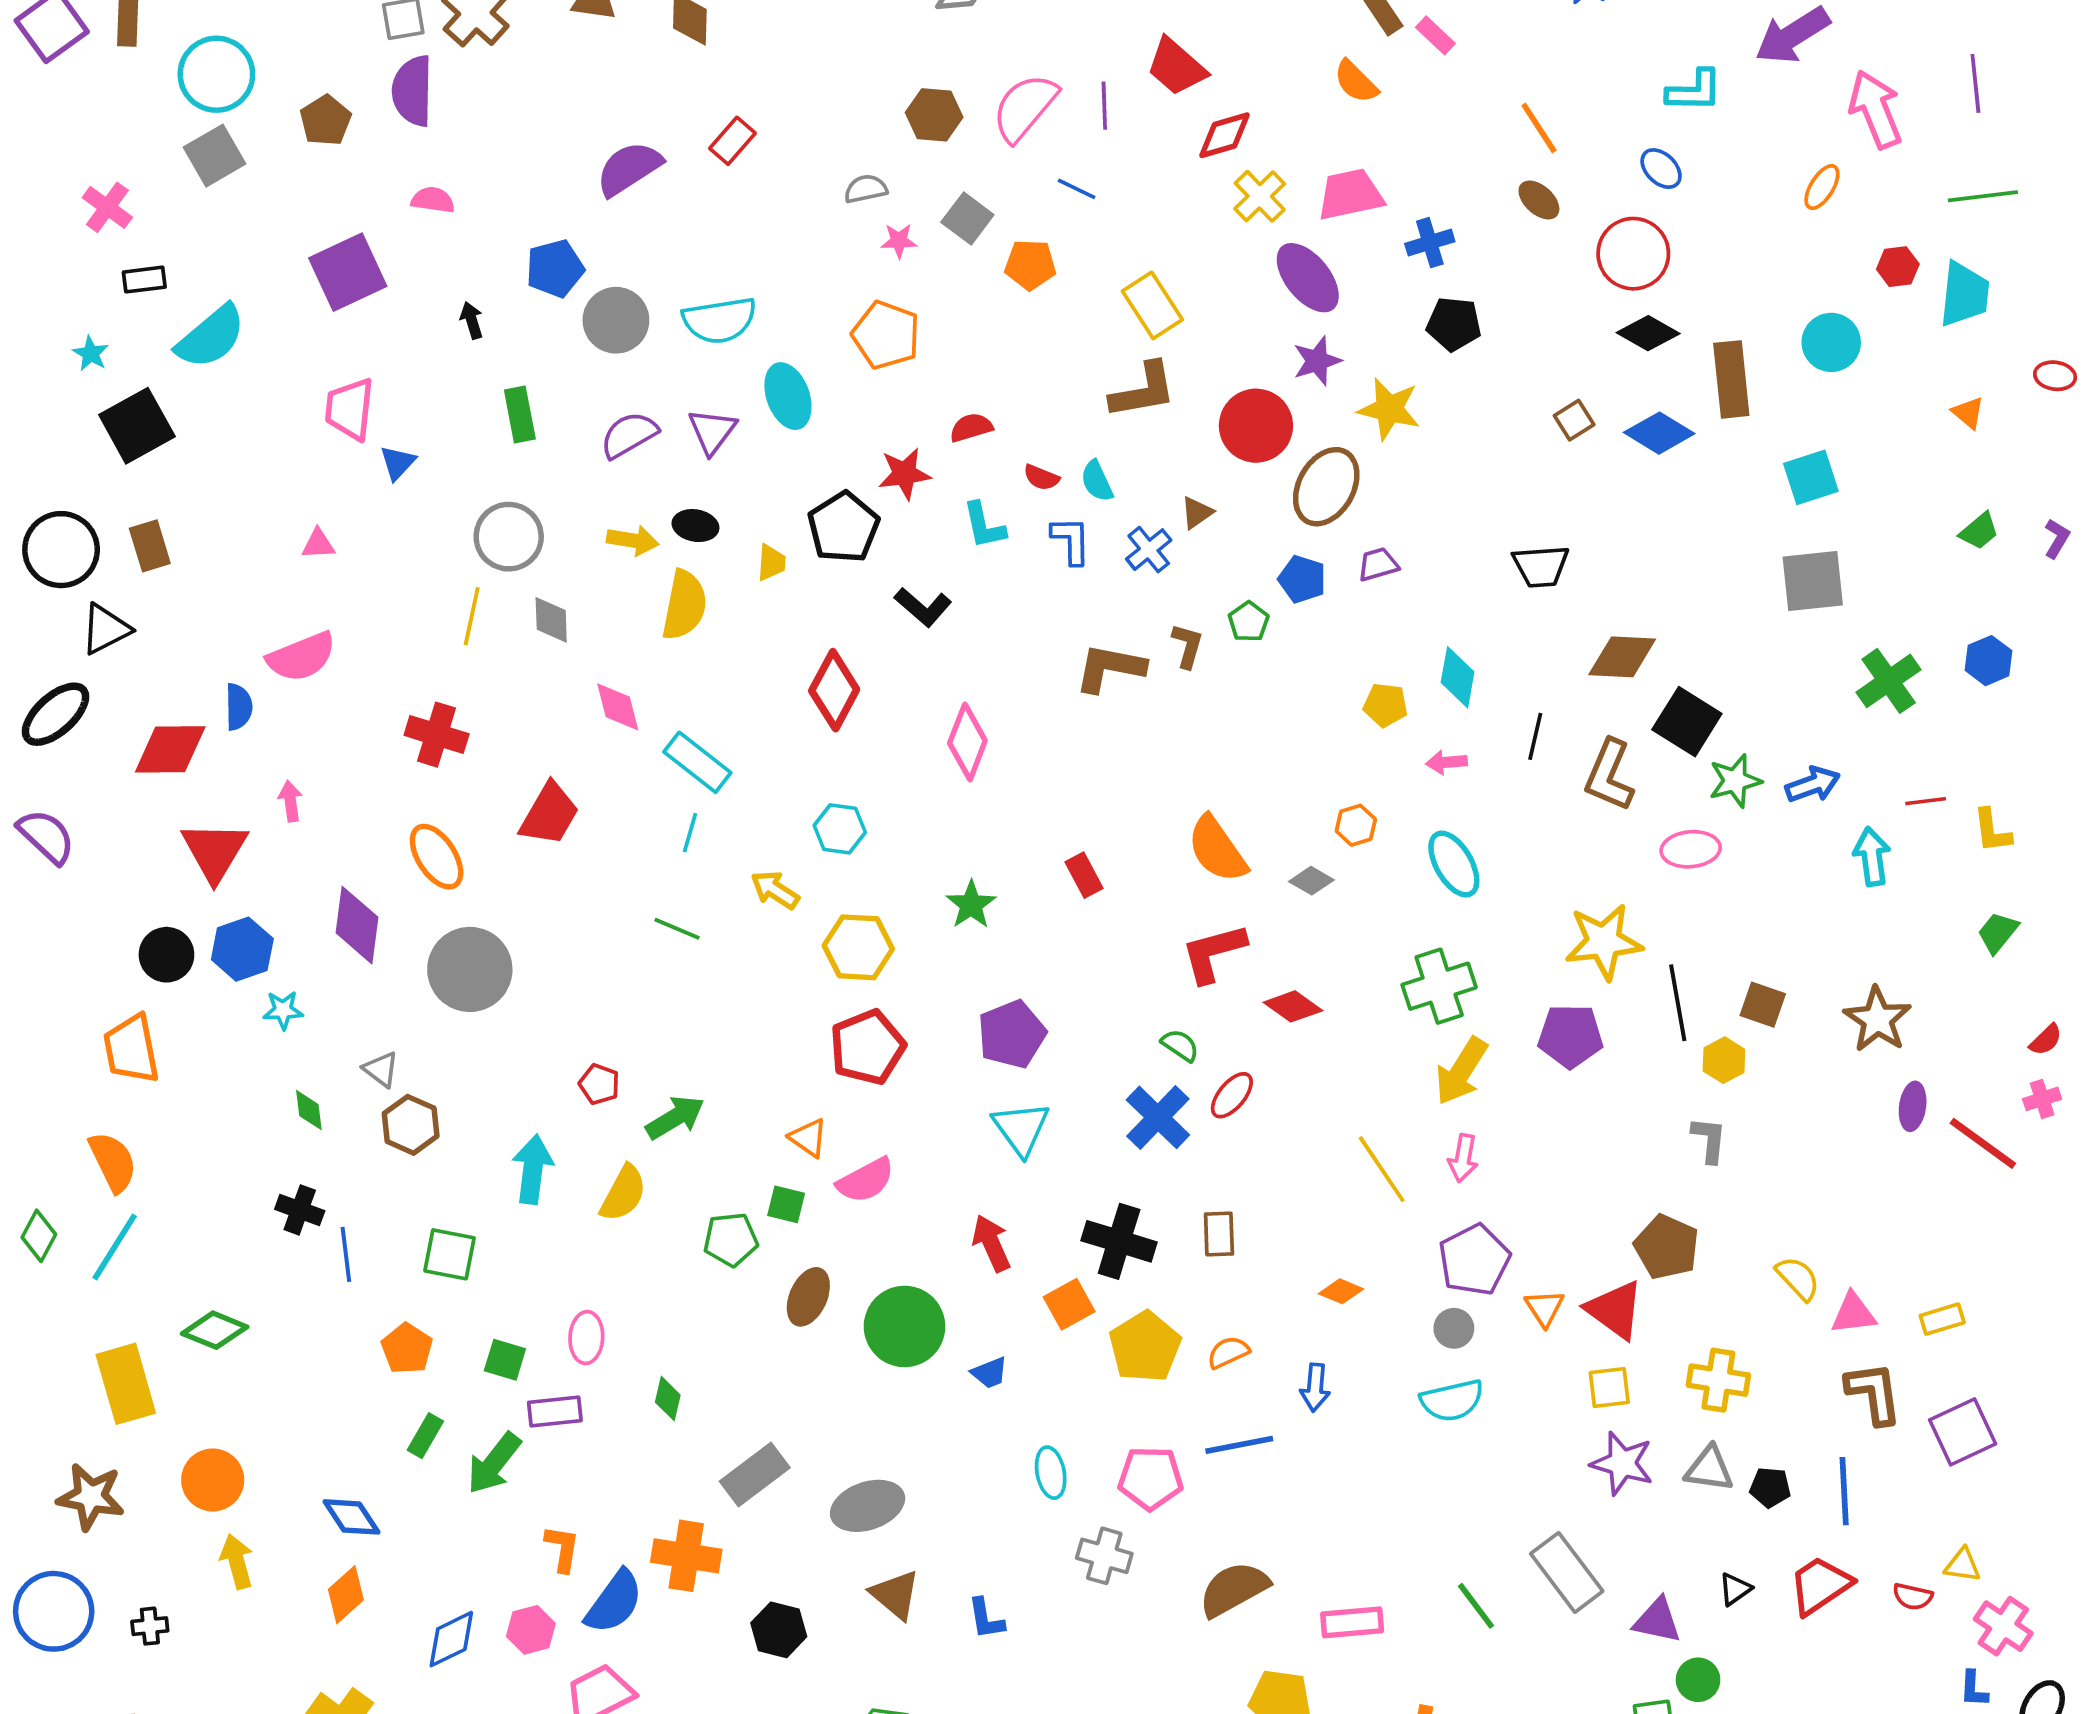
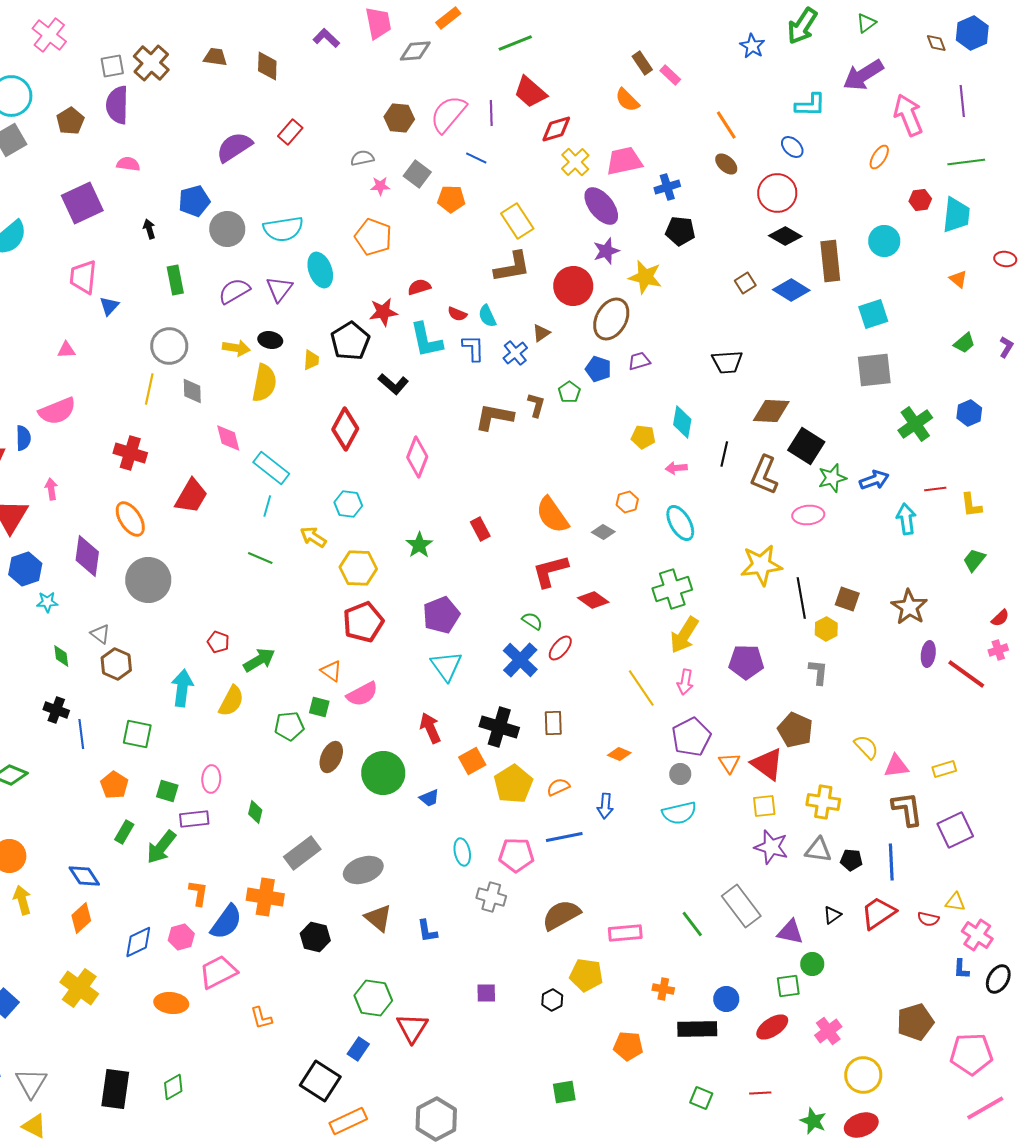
cyan L-shape: (984, 526) -> (426, 340), size x1.4
purple pentagon: (1570, 1036) -> (746, 662), moved

